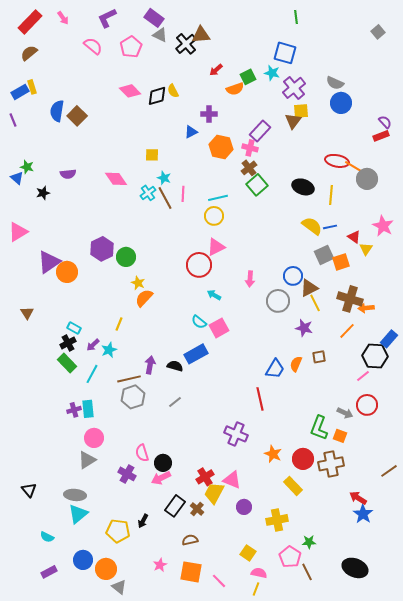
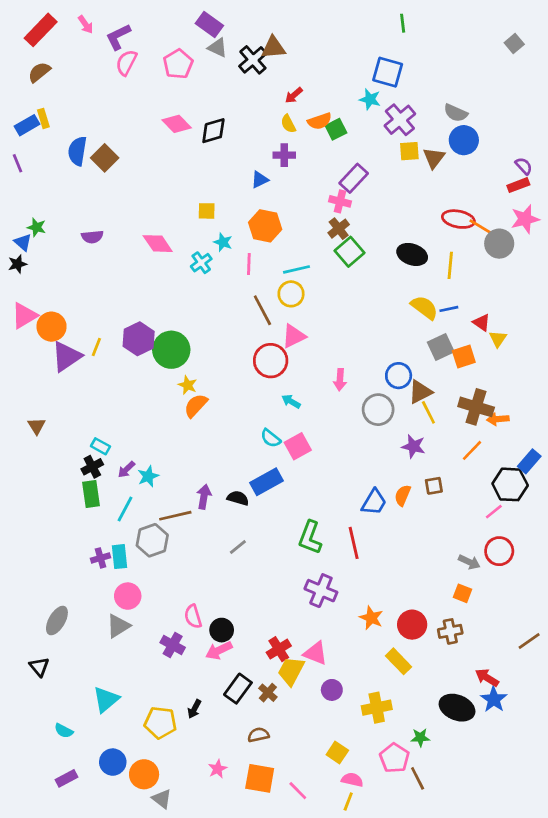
purple L-shape: (107, 18) -> (118, 37), moved
pink semicircle: (93, 46) -> (126, 63), turned -102
green square: (248, 77) -> (336, 129), moved
yellow semicircle: (173, 91) -> (288, 124), moved
brown triangle: (293, 121) -> (434, 158), moved
orange hexagon: (221, 147) -> (265, 226), moved
black star: (43, 193) -> (17, 264), moved
brown line: (165, 198) -> (262, 310), moved
pink star: (383, 226) -> (525, 219), moved, turned 30
green circle: (126, 257) -> (171, 350), size x1.4
orange circle: (67, 272) -> (52, 327), moved
yellow line: (119, 324) -> (96, 347), moved
green rectangle: (67, 363) -> (91, 494), turned 36
gray hexagon: (133, 397) -> (152, 540), moved
green L-shape: (319, 428) -> (310, 538), moved
brown cross: (331, 464) -> (450, 631), size x0.7
gray ellipse: (75, 495) -> (57, 621), moved, turned -65
black ellipse: (355, 568) -> (457, 708), moved

